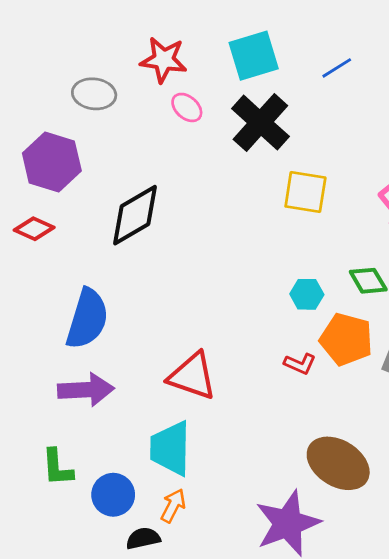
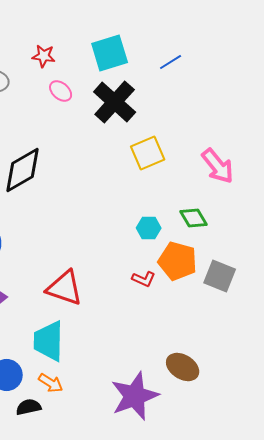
red star: (164, 60) -> (44, 56), size x0.7
yellow square: (305, 192) -> (148, 153), turned -32
brown ellipse: (338, 463) -> (183, 367), moved, size x0.7
orange arrow: (173, 506) -> (51, 383), turned 95

